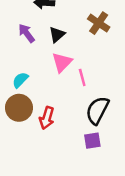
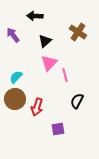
purple arrow: (27, 33) -> (13, 35), moved
black semicircle: (97, 110) -> (77, 101), size x0.7
purple square: (92, 141) -> (58, 129), moved

